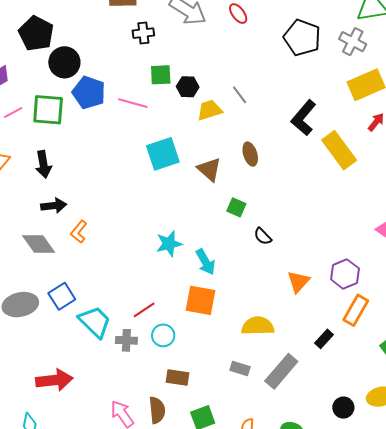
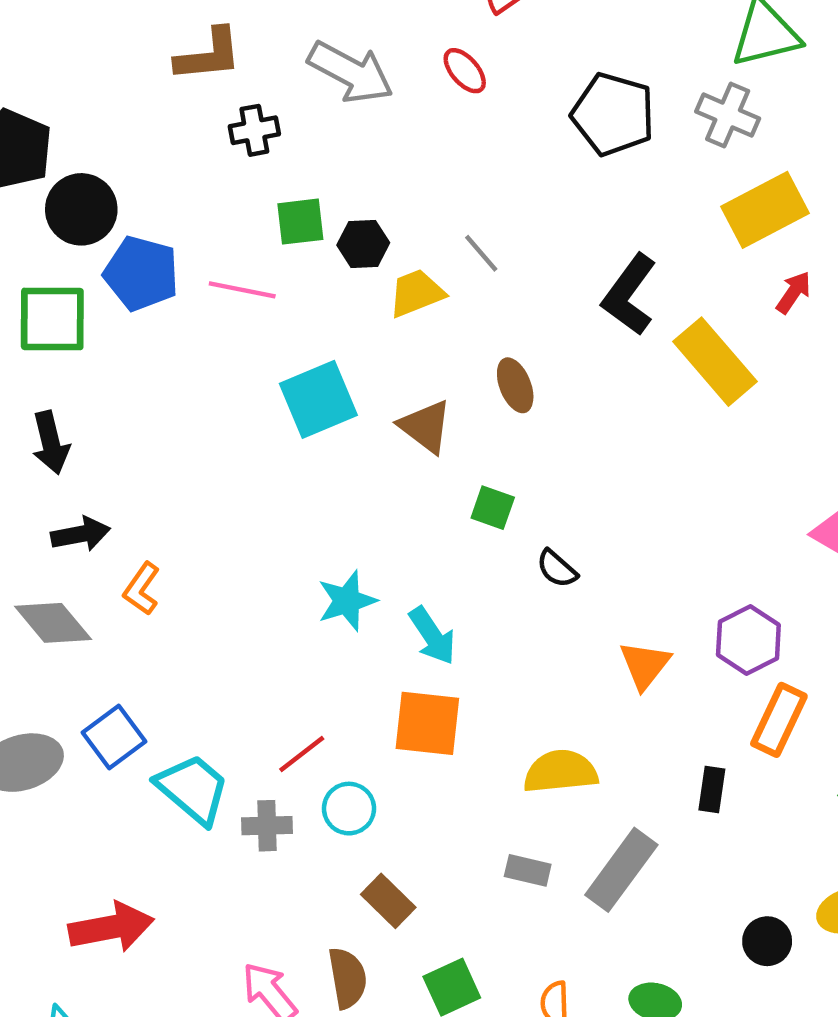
black rectangle: (324, 339) -> (712, 790), turned -30
brown rectangle: (178, 377) -> (388, 901), turned 40

